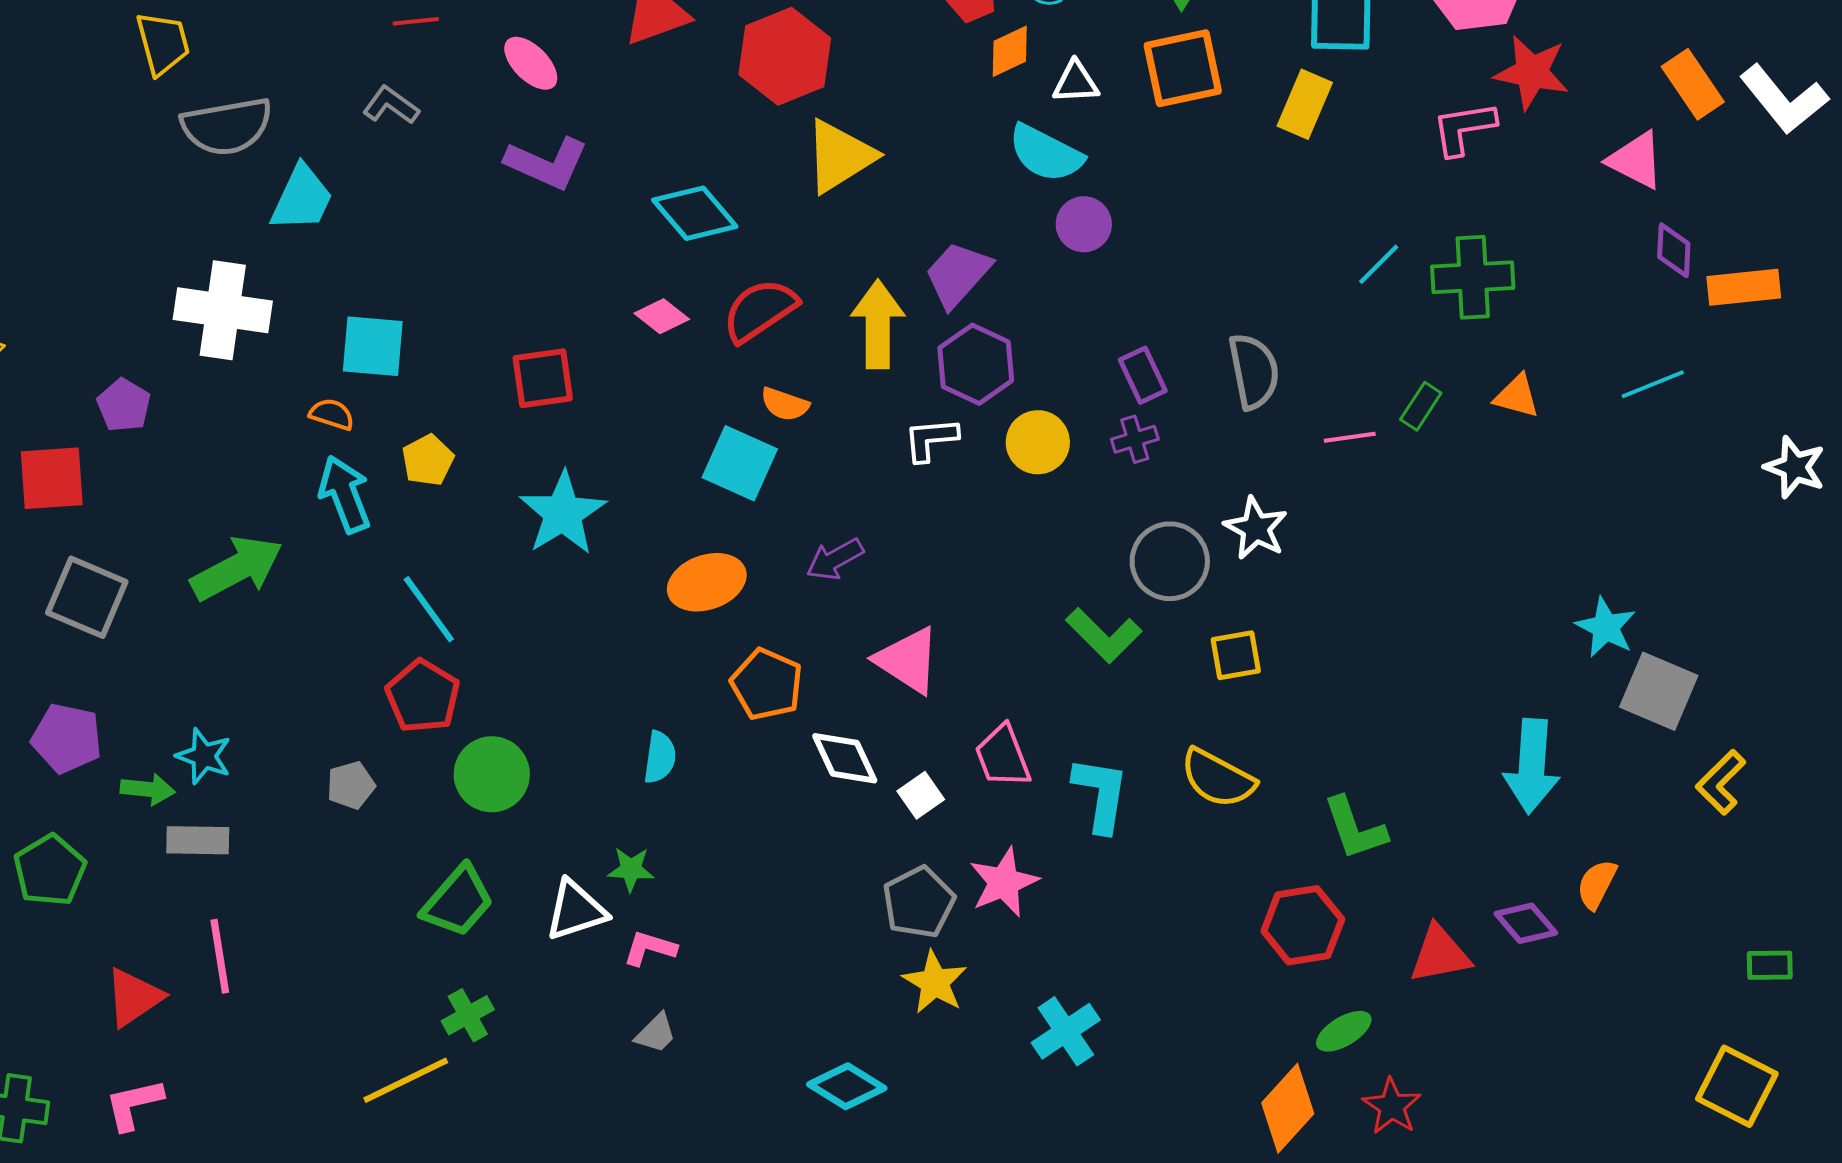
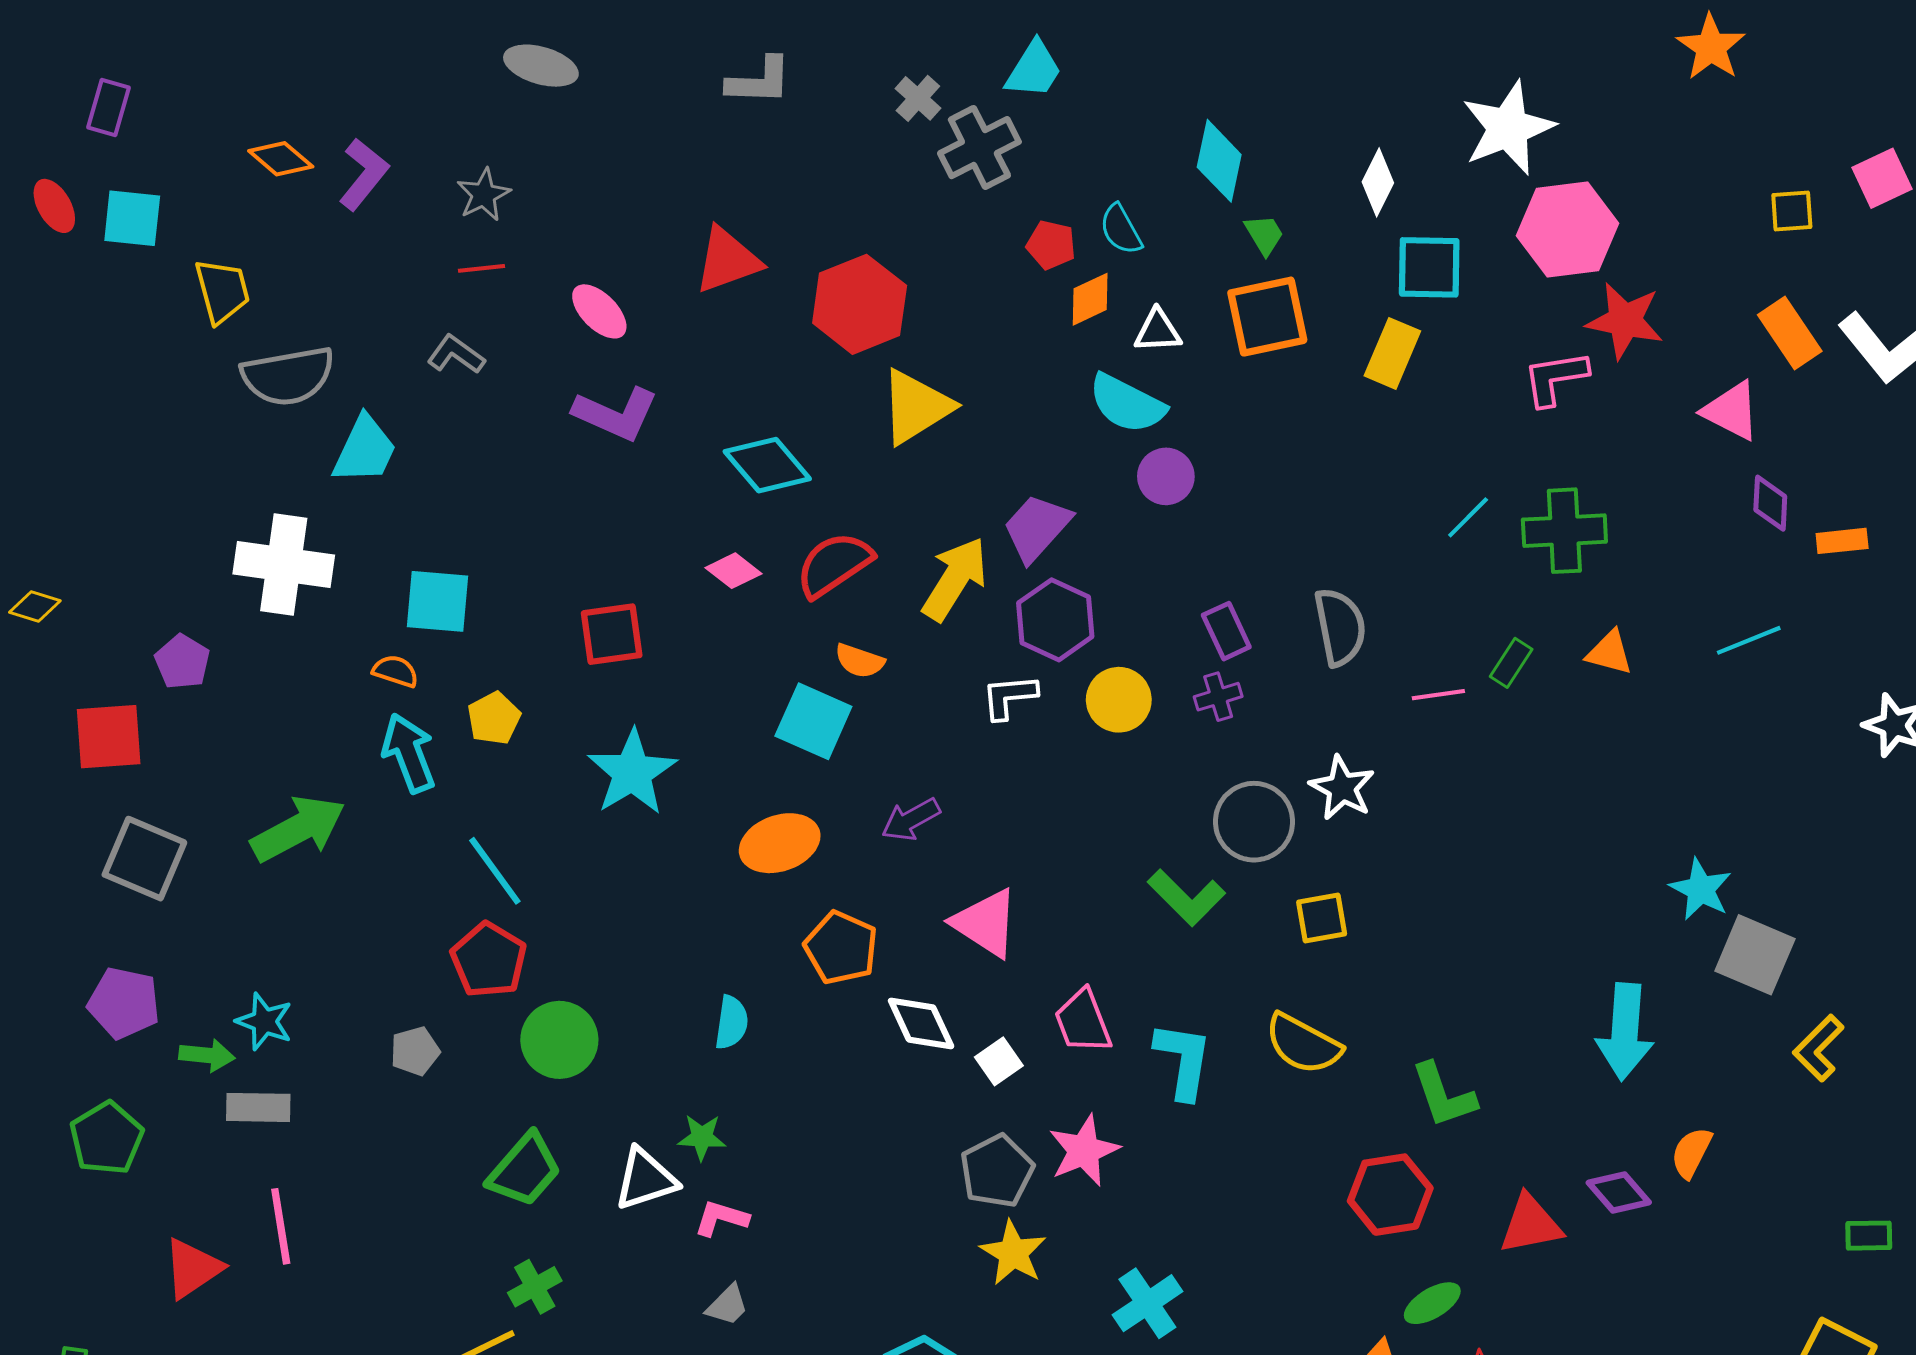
orange rectangle: (1744, 287) -> (1842, 541), size x0.7
yellow arrow: (878, 324) -> (955, 579), turned 32

